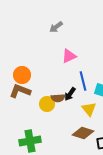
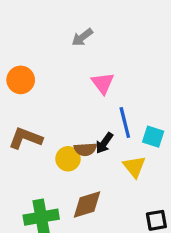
pink triangle: (69, 56) -> (103, 83), turned -42
orange circle: (22, 75) -> (21, 80), moved
brown diamond: (83, 133) -> (87, 205), moved, turned -35

